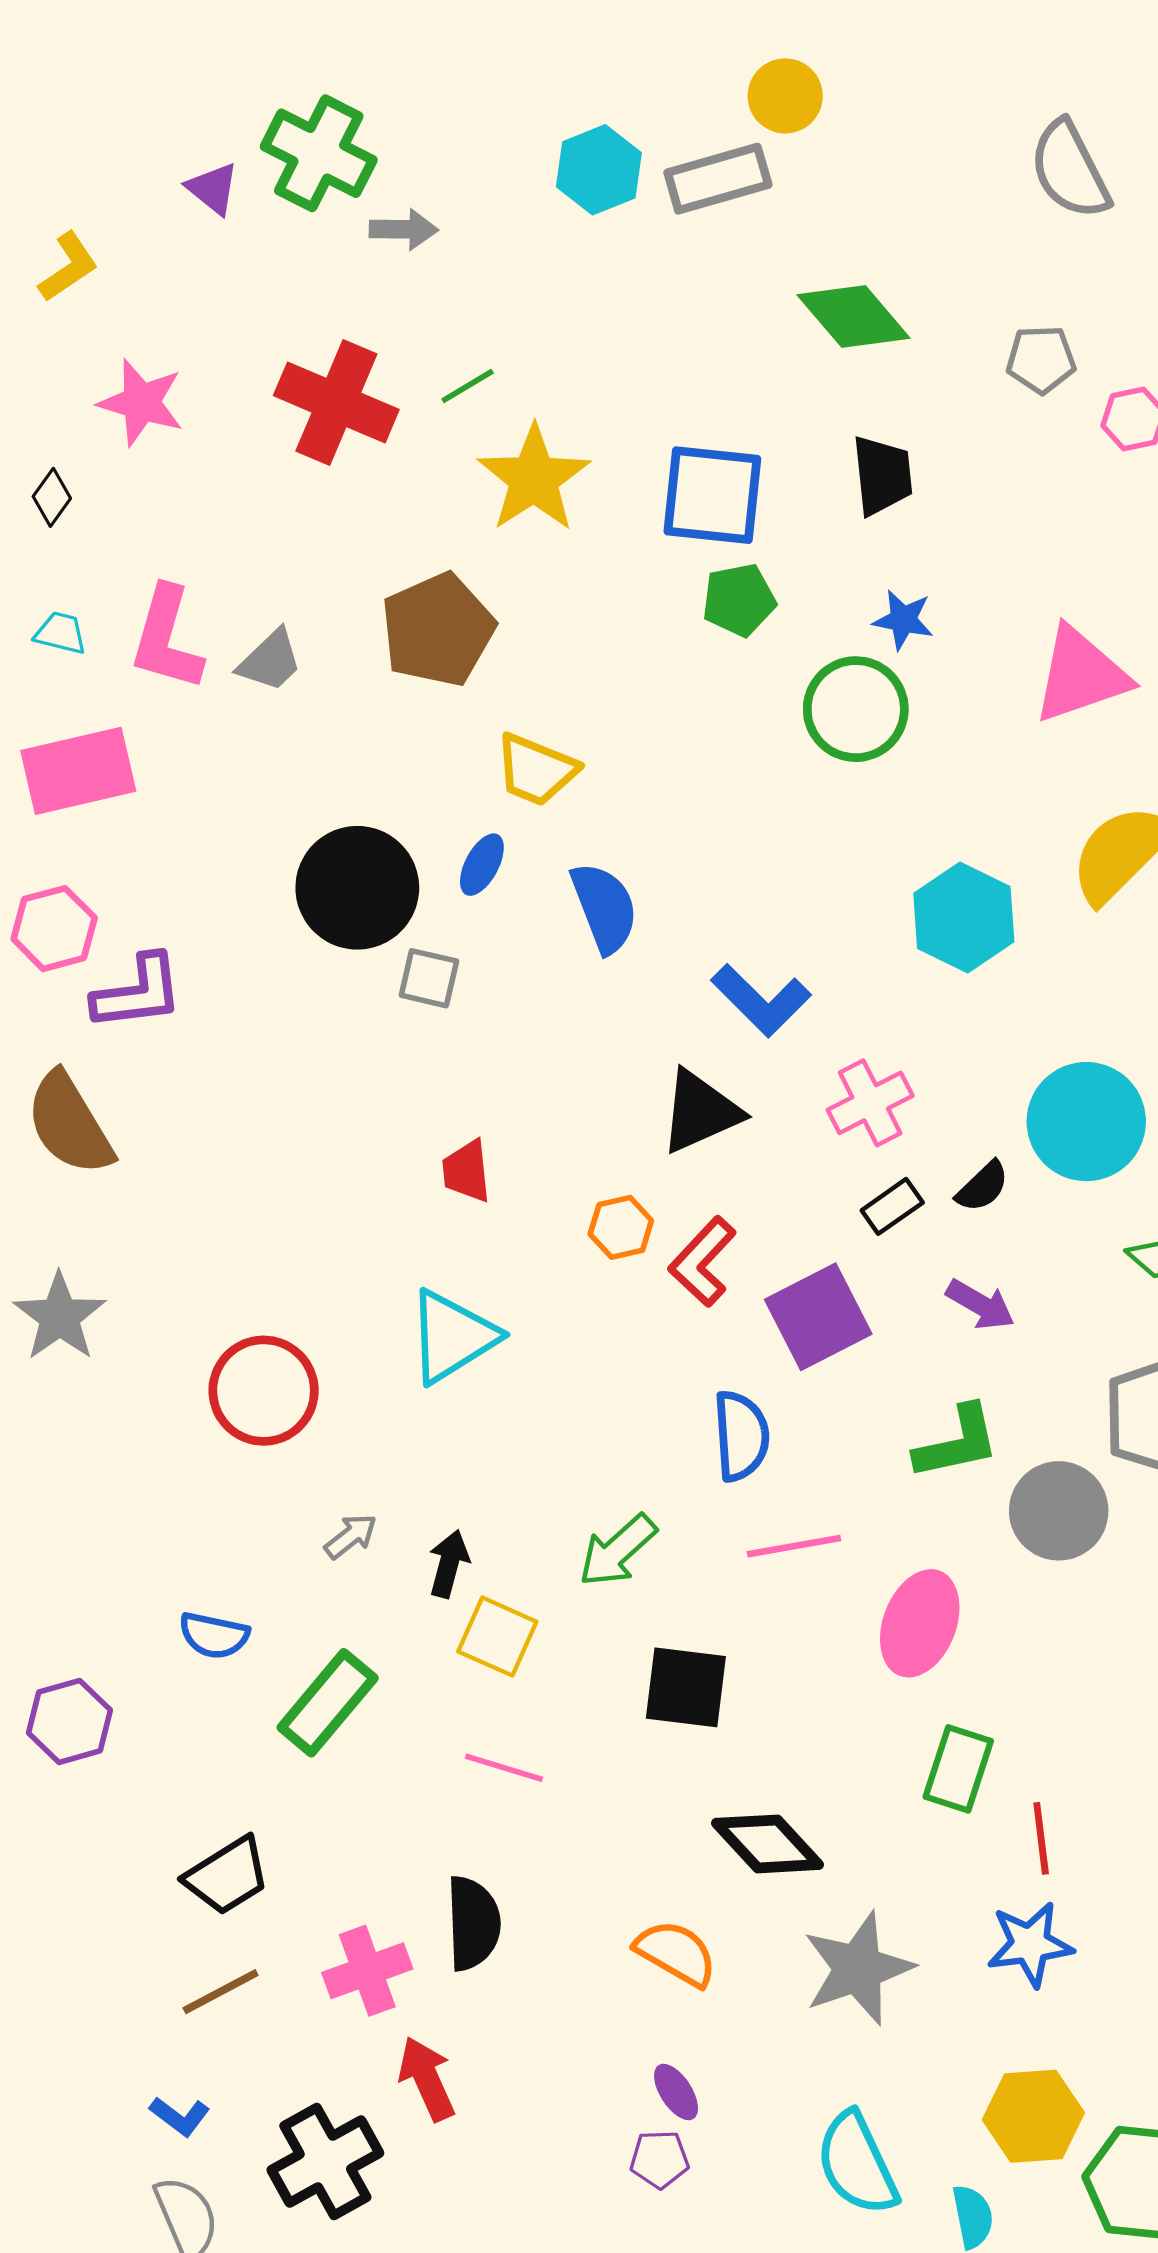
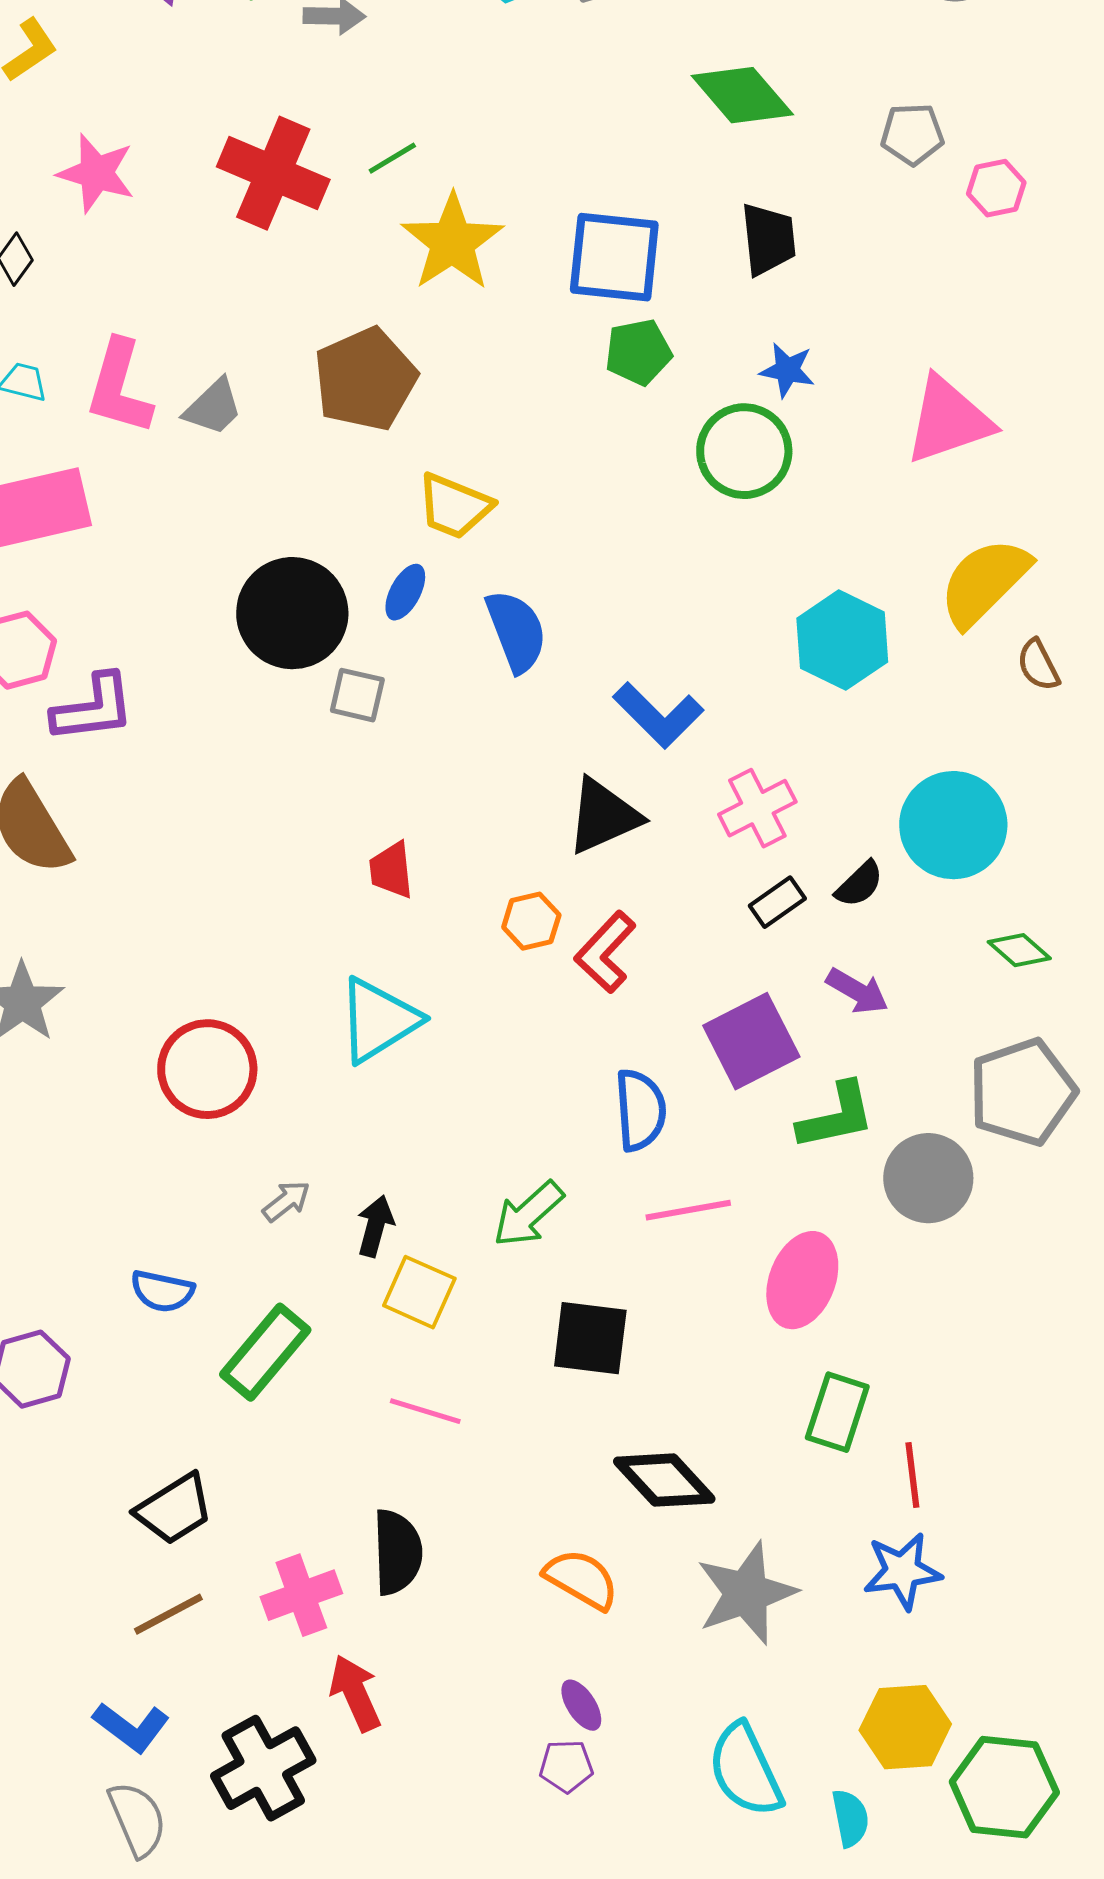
purple square: (818, 1317) -> (751, 1041), moved
blue L-shape: (180, 2116) -> (131, 1727), size x1.4

